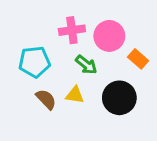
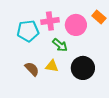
orange rectangle: (138, 59) -> (99, 17), moved
cyan pentagon: (35, 62) -> (28, 31), moved

